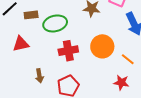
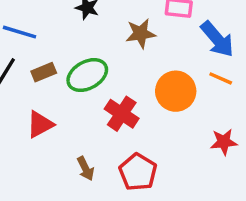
red cross: (68, 51) -> (122, 114), turned -30
orange line: (128, 59) -> (221, 78), moved

